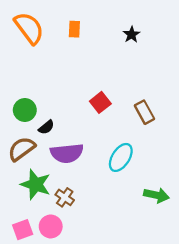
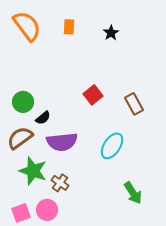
black star: (132, 35) -> (111, 33), moved
green arrow: (156, 195) -> (133, 193), moved, turned 45

